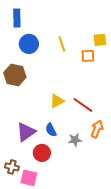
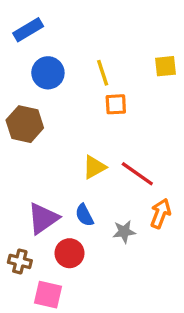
blue rectangle: (17, 18) -> (28, 30), turned 60
orange square: (88, 56) -> (116, 104), moved
brown cross: (12, 167) -> (20, 261), moved

